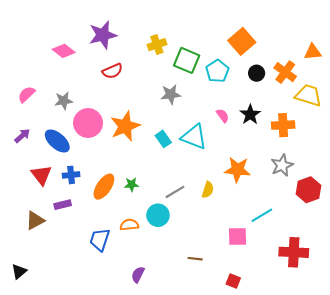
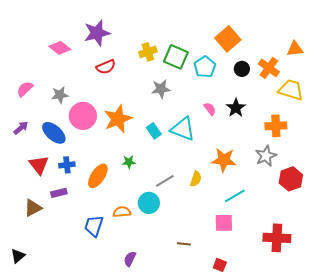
yellow cross: (157, 45) -> (148, 52), moved
orange cross: (283, 125) -> (276, 126), moved
green star: (131, 184) -> (129, 162), moved
cyan line: (262, 215) -> (235, 196), moved

